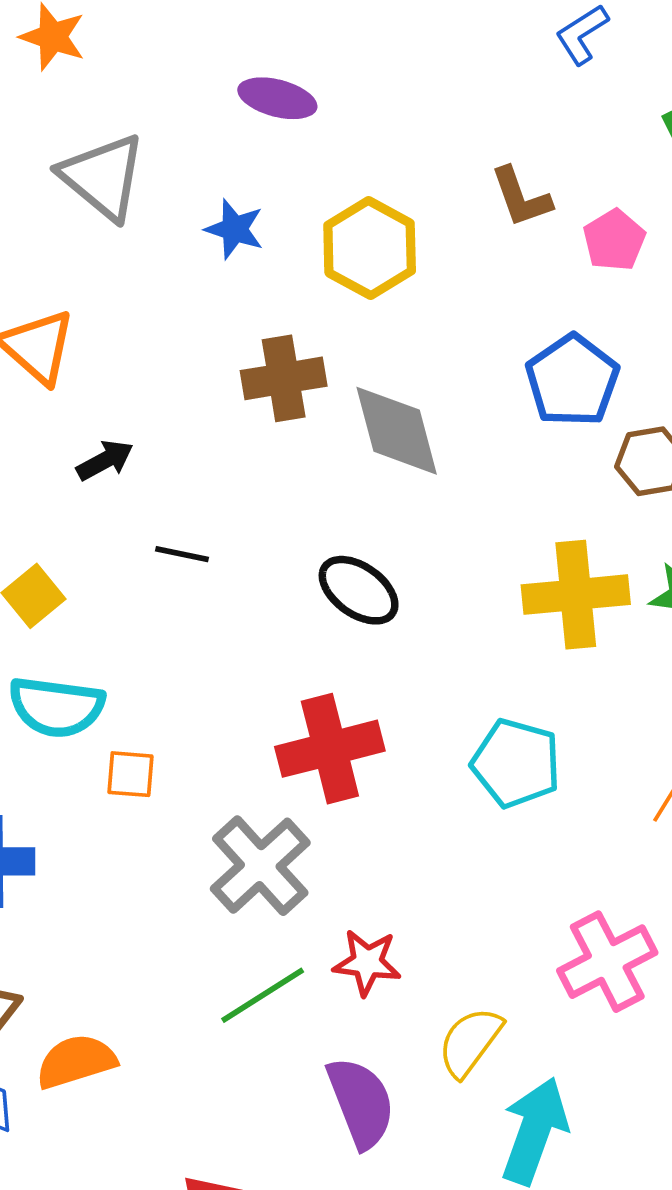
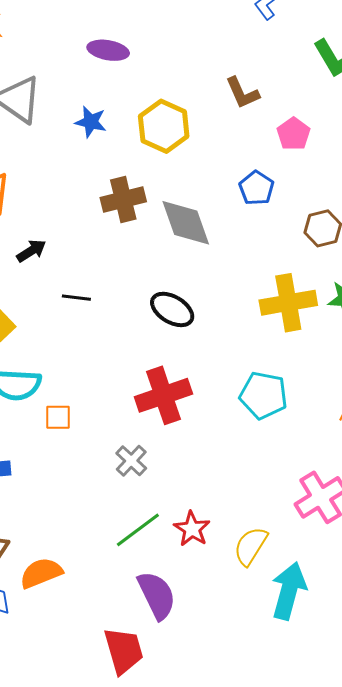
pink pentagon: (614, 240) -> (294, 134), moved
blue pentagon: (572, 380) -> (256, 188), moved, size x0.7
gray cross: (260, 866) -> (131, 461), size x0.6
red star: (367, 962) -> (192, 529), moved, turned 30
purple semicircle: (361, 1103) -> (157, 595), moved

